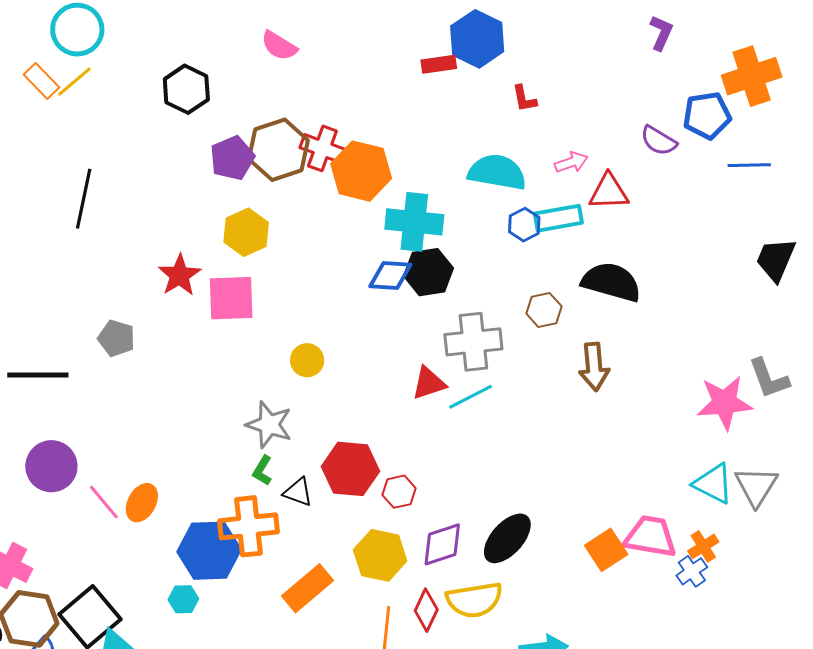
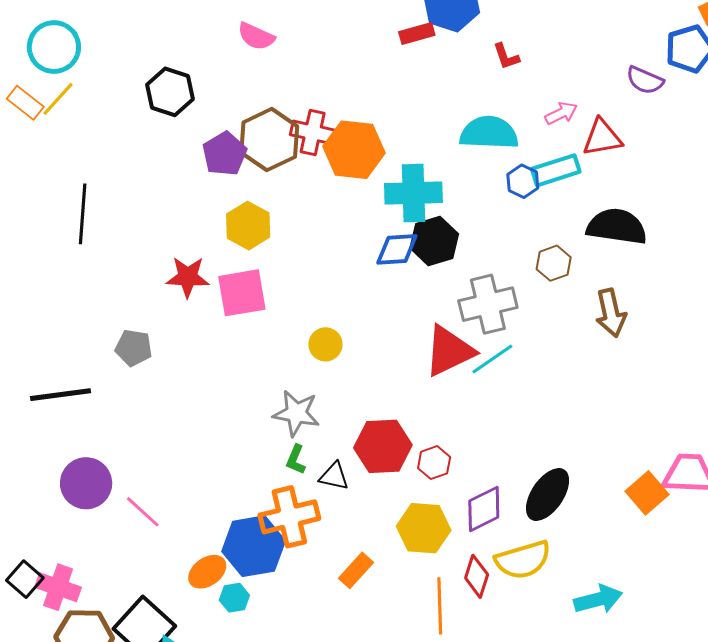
red star: (179, 275) -> (188, 277), turned -30
red triangle: (429, 383) -> (449, 351), size x1.5
orange ellipse: (142, 503) -> (207, 572), moved, turned 33
orange rectangle: (308, 588) -> (356, 570), size x0.7

